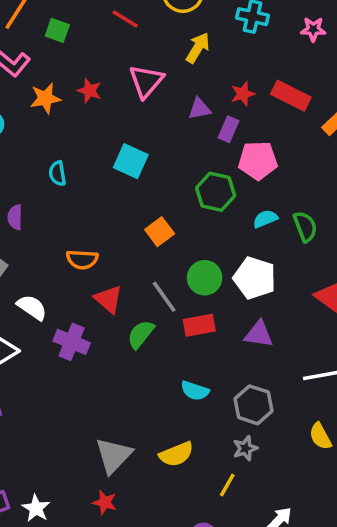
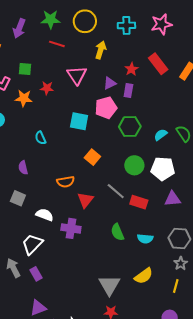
pink star: (313, 29) -> (161, 24), size x1.5
green square: (57, 30) -> (25, 69), moved
red rectangle: (291, 96) -> (158, 64), turned 40
orange star: (45, 98) -> (24, 98), turned 30
pink pentagon: (258, 160) -> (106, 108), moved
orange square: (160, 232) -> (92, 157), moved
green circle: (205, 278) -> (134, 165), moved
red triangle: (108, 299) -> (85, 200), turned 42
red rectangle: (199, 325) -> (139, 202), turned 42
green semicircle: (141, 334) -> (117, 232), moved, turned -48

